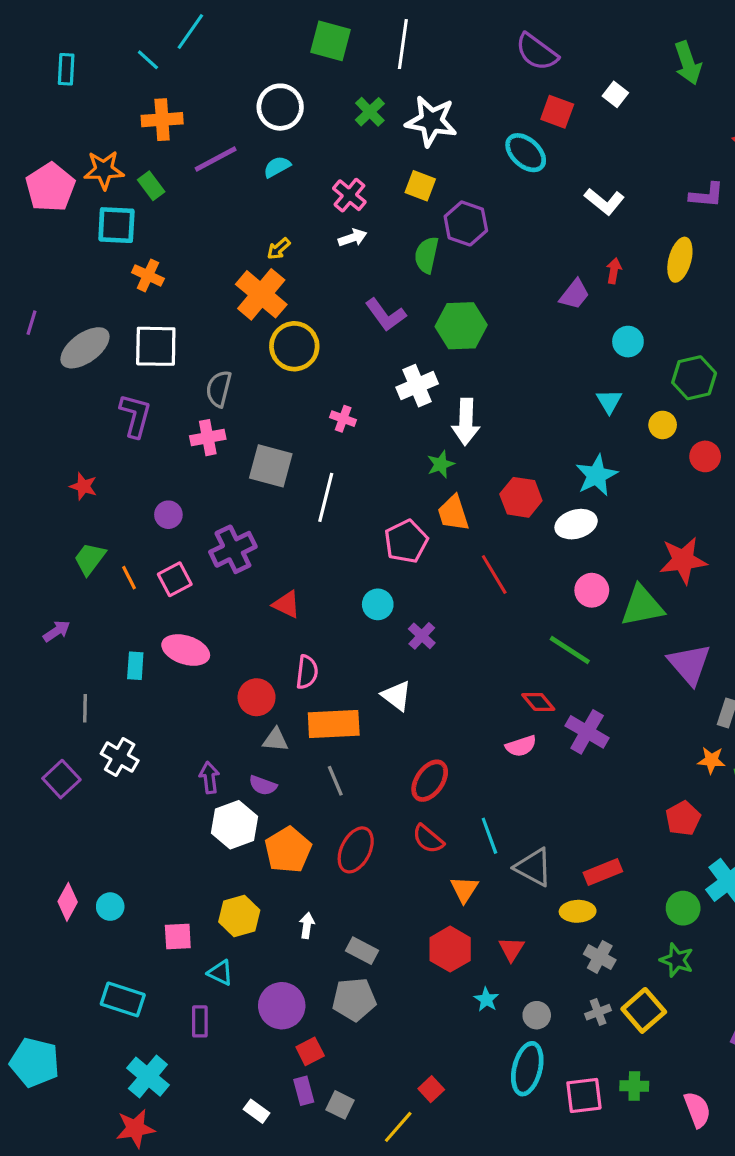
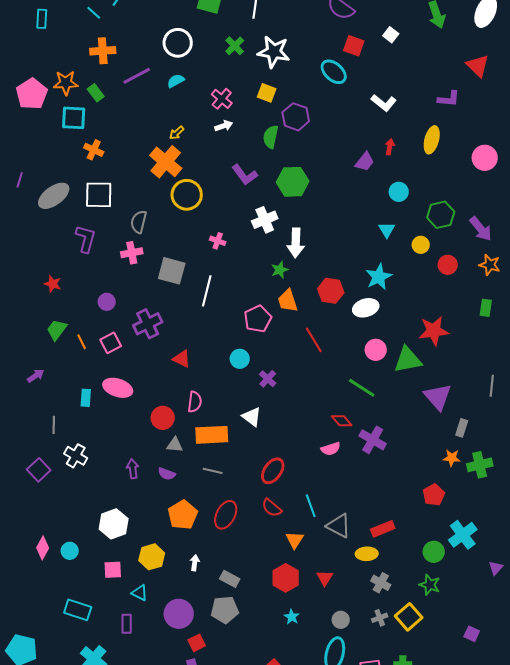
gray line: (335, 781) -> (213, 471), turned -54
white hexagon: (235, 825) -> (114, 524), moved
cyan star: (486, 999) -> (292, 617), moved

